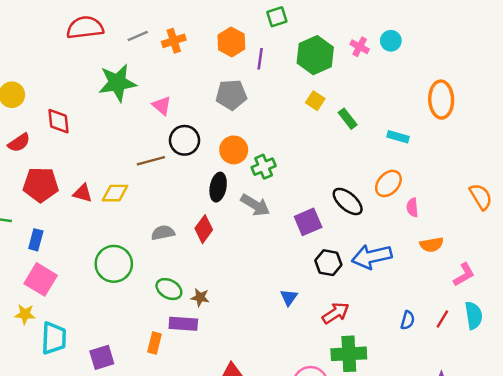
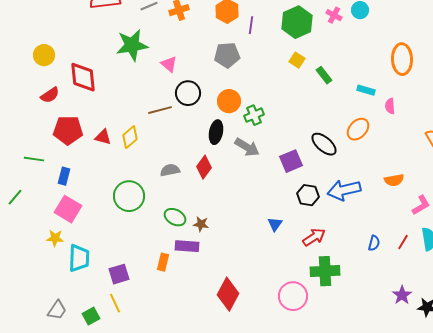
red diamond: (59, 121) -> (83, 77), size x1.4
yellow diamond: (115, 193) -> (130, 137), turned -40
pink semicircle: (412, 207) -> (390, 106), moved

